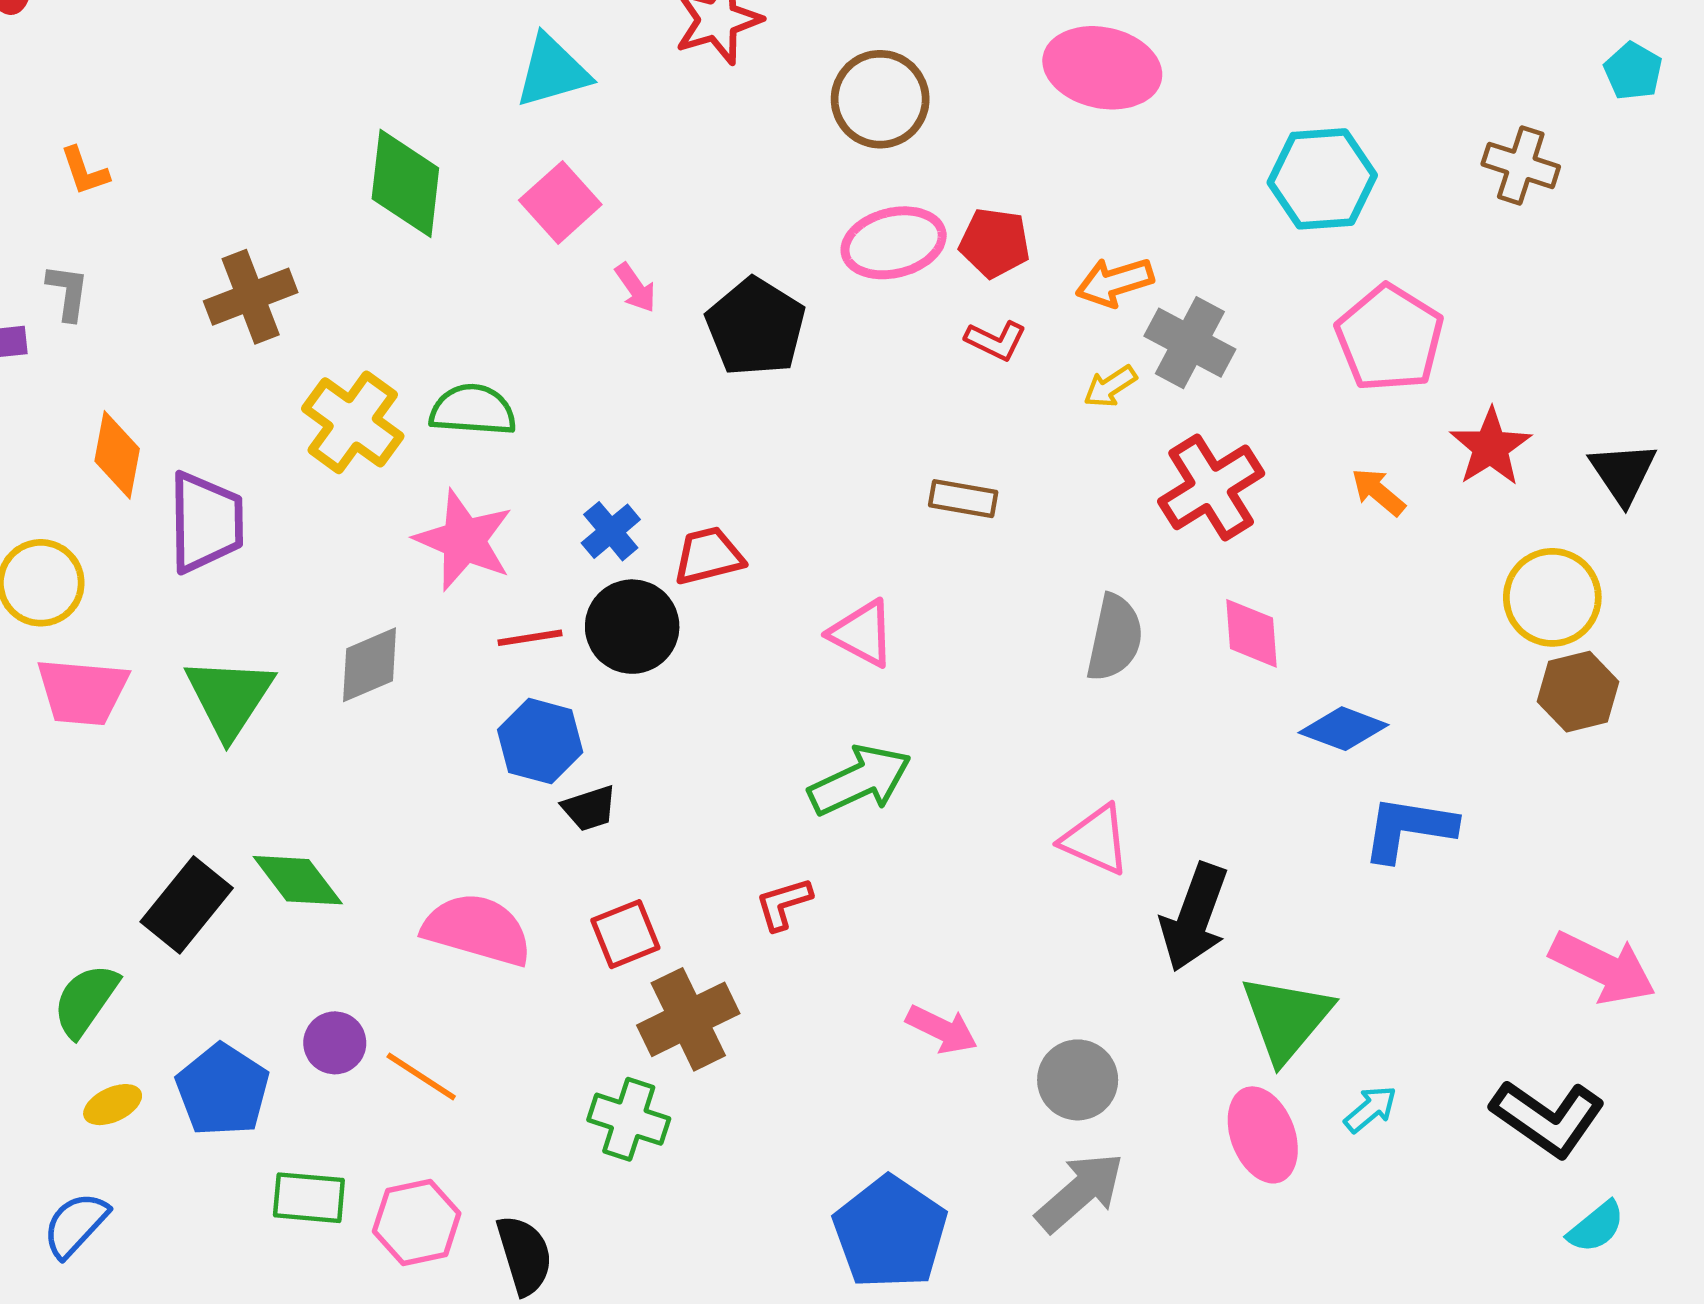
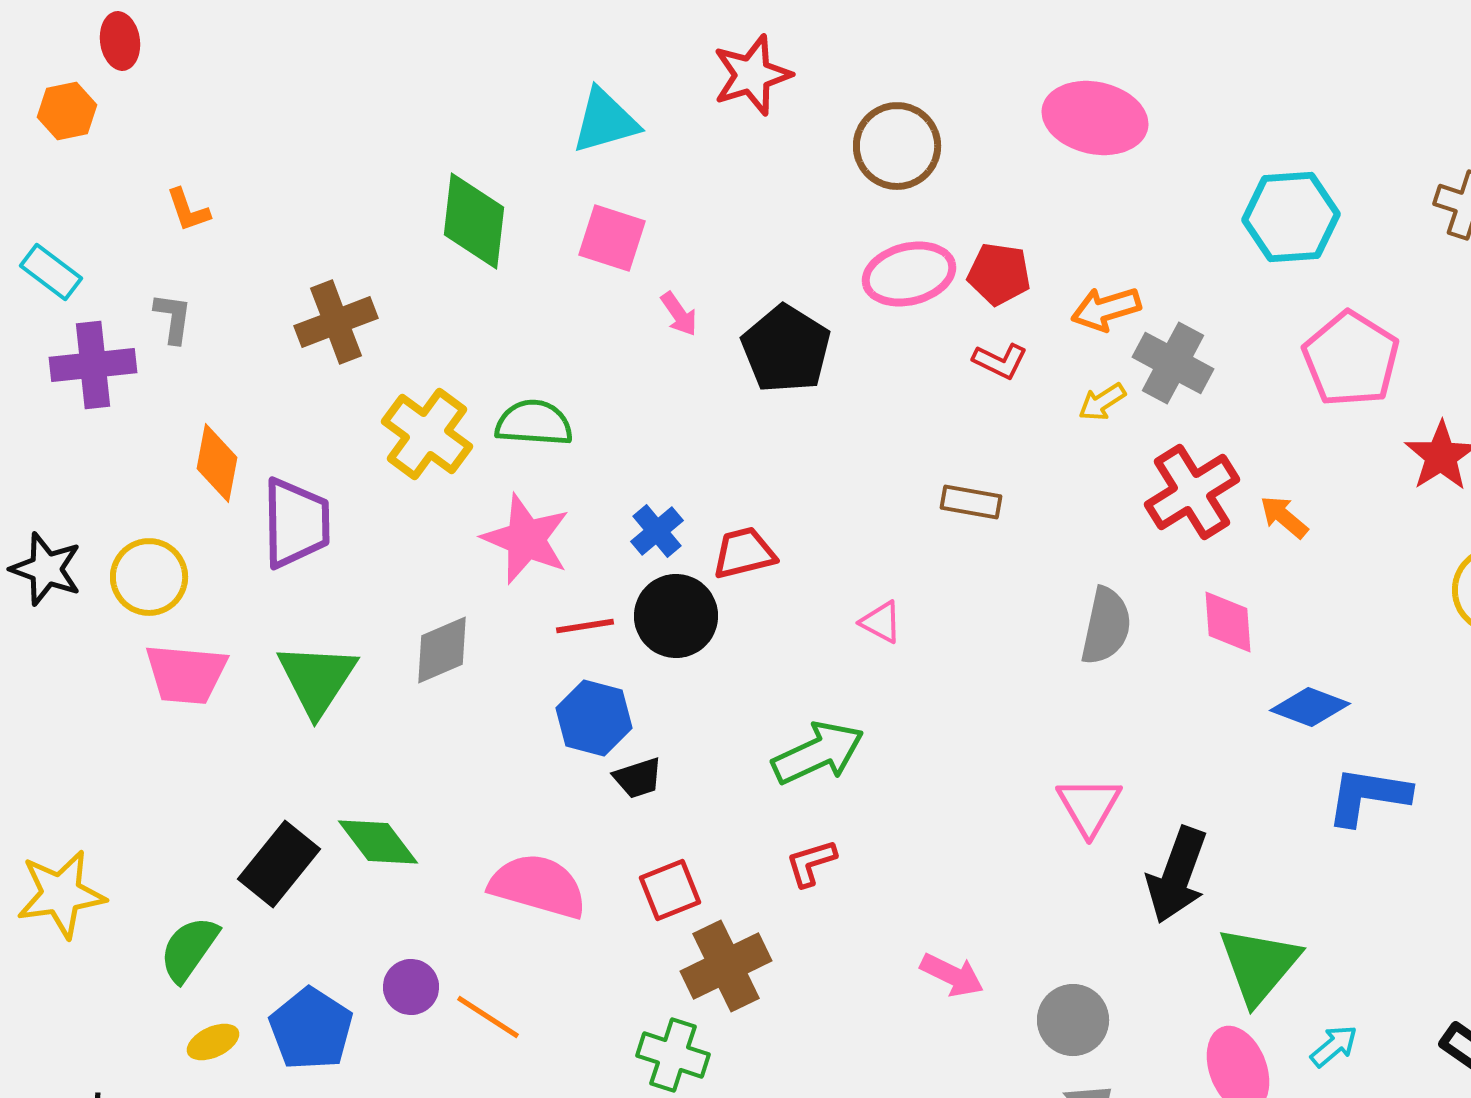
pink square: (560, 202) -> (612, 238), turned -30
orange arrow: (1378, 492) -> (1284, 517), moved
pink triangle: (862, 633) -> (881, 622), size x0.7
green arrow: (860, 780) -> (818, 753), moved
pink triangle: (1096, 840) -> (1089, 806), turned 36

